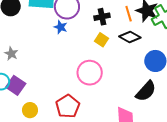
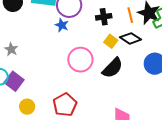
yellow square: (101, 40) -> (111, 41), moved
pink circle: (90, 73) -> (80, 60), moved
black semicircle: (146, 91) -> (113, 68), moved

